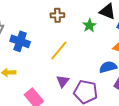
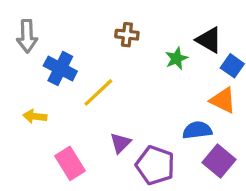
yellow line: (59, 50) -> (98, 92), moved

